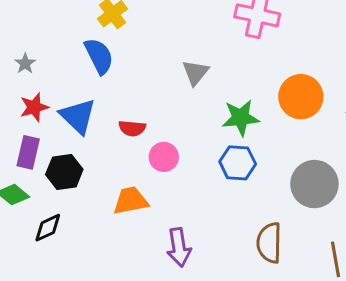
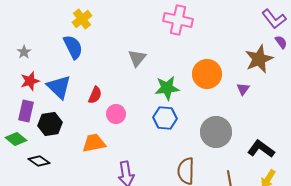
red semicircle: (132, 128) -> (95, 95), turned -72
black diamond: (48, 228) -> (39, 161), turned 60

